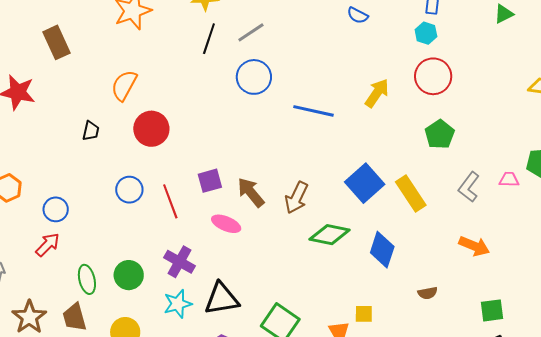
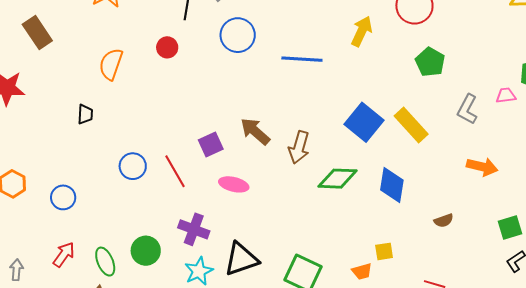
red circle: (151, 129) -> (167, 47), moved, size x0.6
brown arrow: (251, 192) -> (255, 131), moved
red arrow: (48, 245) -> (64, 255), moved

